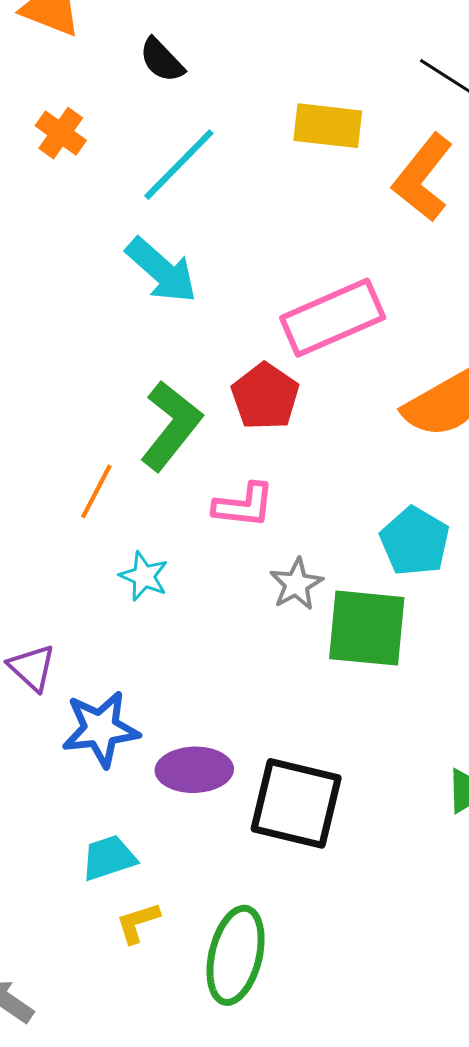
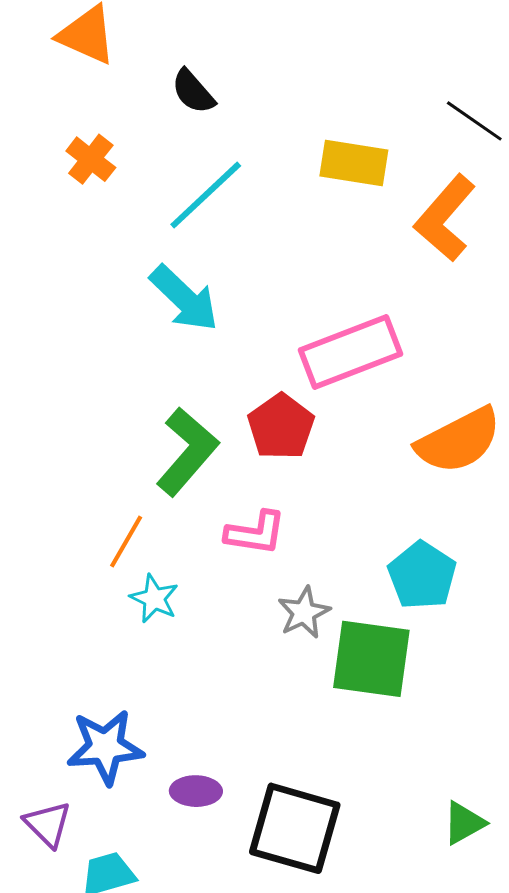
orange line: (96, 491) -> (126, 542), moved
purple triangle: (32, 668) -> (48, 824), moved
purple ellipse: (194, 770) -> (196, 791), size x0.7

